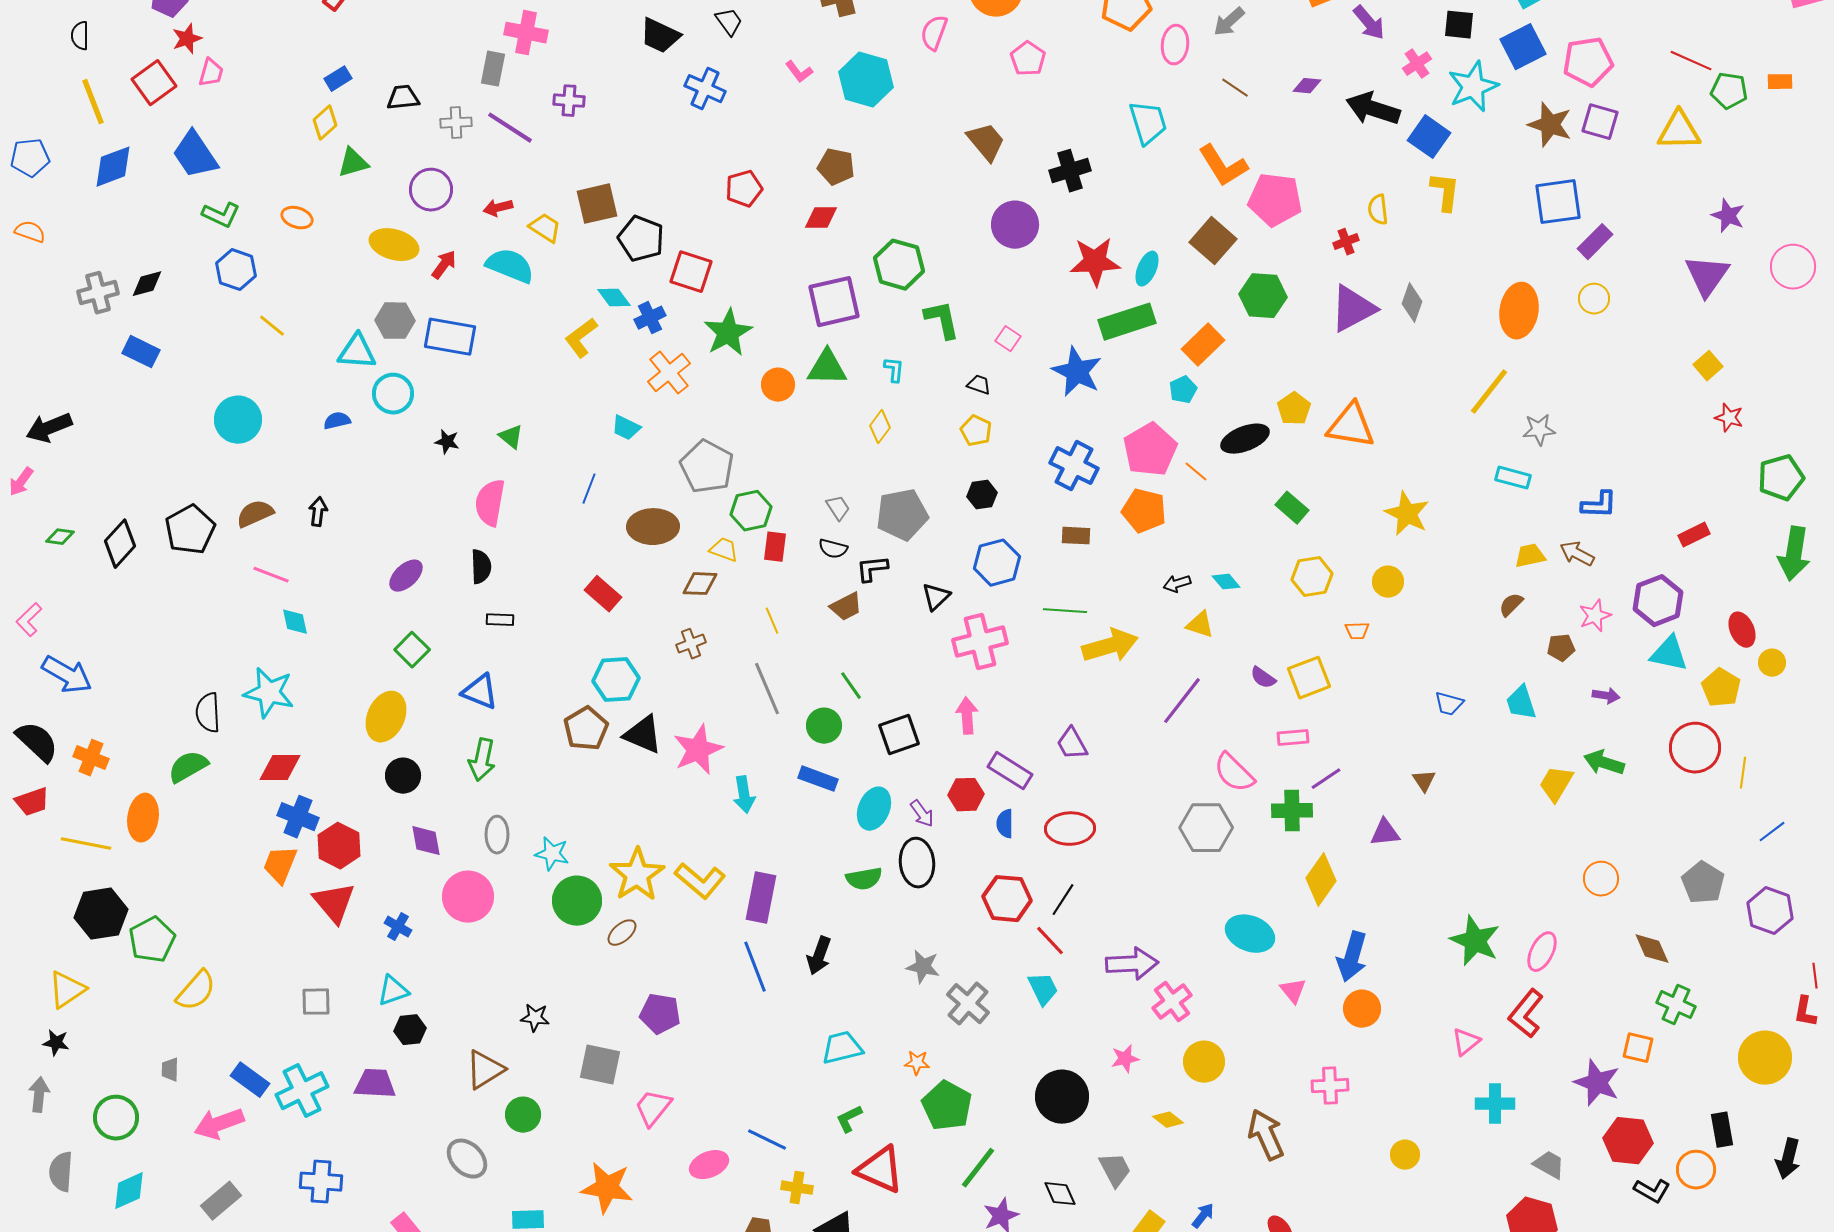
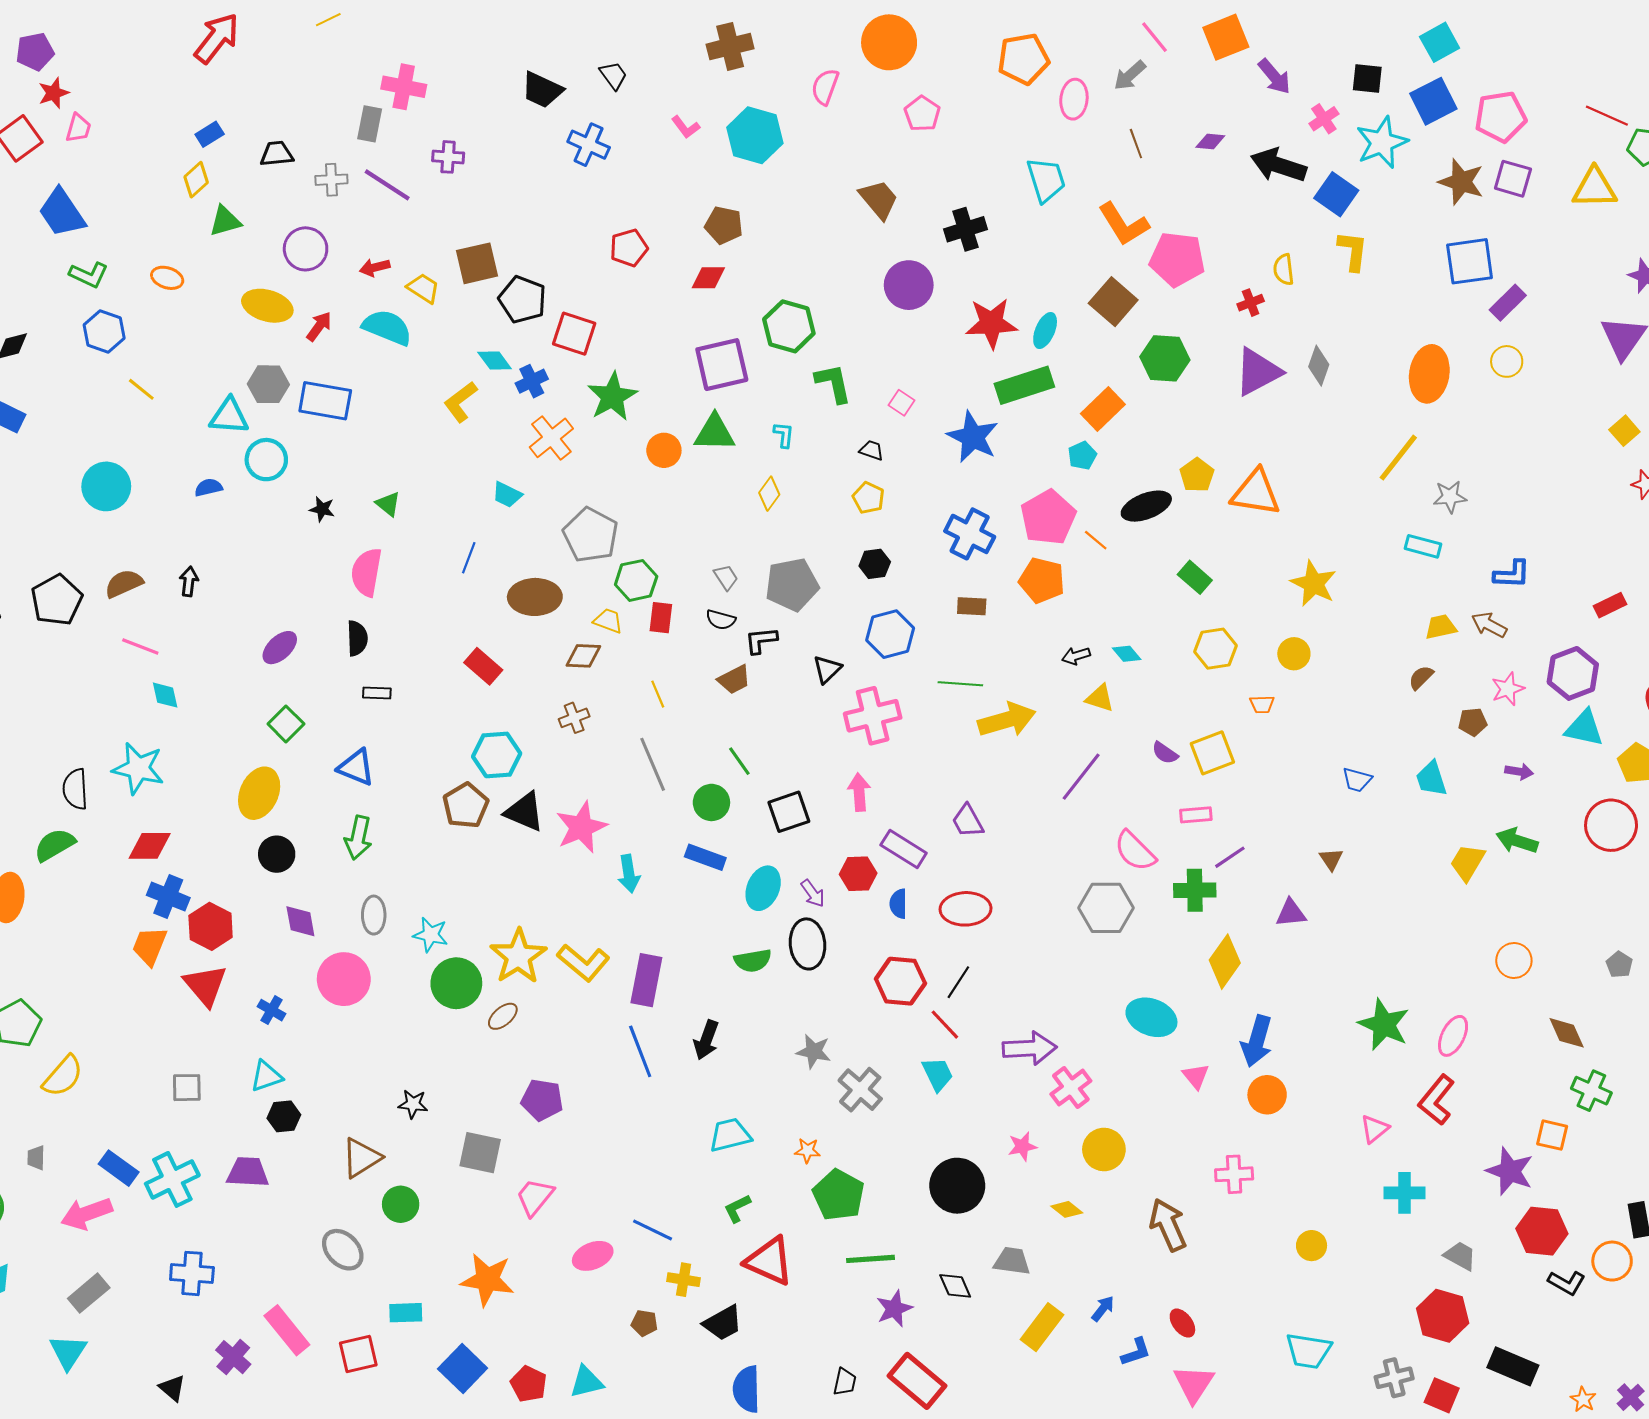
brown line: (1235, 88) -> (1136, 144), turned 36
gray pentagon: (1703, 883) -> (1619, 965), size x0.6
green line: (978, 1168) -> (871, 1259), turned 48
gray trapezoid: (1115, 1170) -> (1012, 1261), turned -54

